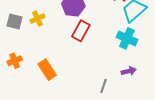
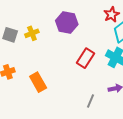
red rectangle: (81, 31) -> (86, 58), moved

